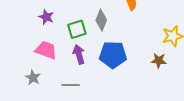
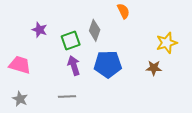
pink trapezoid: (46, 50) -> (20, 65), moved
gray star: (33, 78) -> (20, 99), moved

